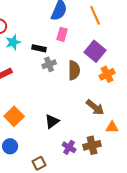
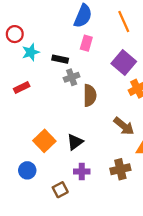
brown semicircle: (74, 70) -> (90, 95), moved
orange square: (14, 116) -> (44, 141), moved
purple cross: (69, 147) -> (82, 172), moved, turned -32

